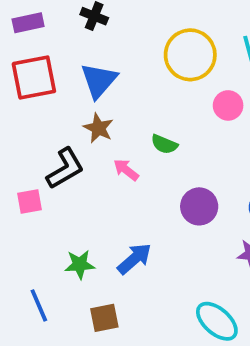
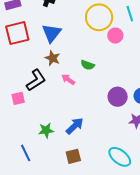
pink circle: (228, 105) -> (115, 36), moved
purple circle: (199, 206) -> (118, 97), moved
brown square: (104, 318) -> (73, 156), moved

